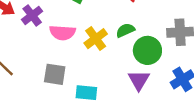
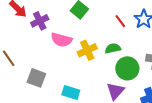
gray square: (55, 74) -> (36, 78), moved

